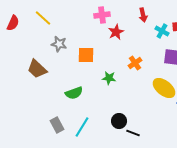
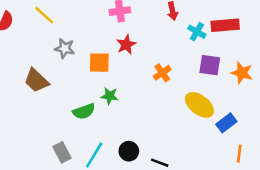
red star: (116, 32) -> (126, 45), moved
green star: (109, 78) -> (110, 96), moved
black circle: (119, 121) -> (129, 151), moved

